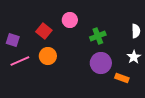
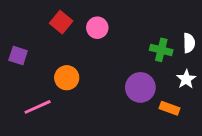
red square: (44, 31) -> (61, 22), moved
green cross: (98, 36) -> (161, 50), moved, turned 35
pink line: (20, 61) -> (38, 107), moved

